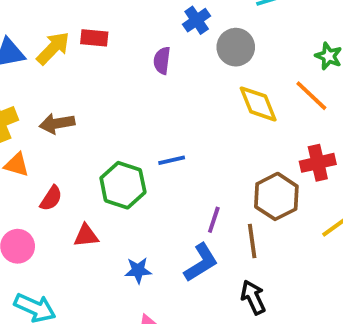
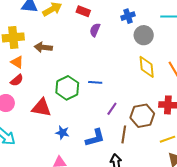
red rectangle: (94, 38) -> (83, 11), moved
purple semicircle: (162, 61) -> (95, 30), moved
red semicircle: (51, 198) -> (17, 80), moved
purple line: (214, 220) -> (112, 109), moved
red triangle: (86, 236) -> (41, 108), size x1.5

